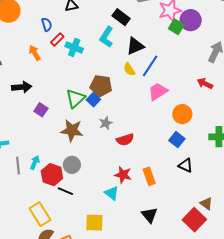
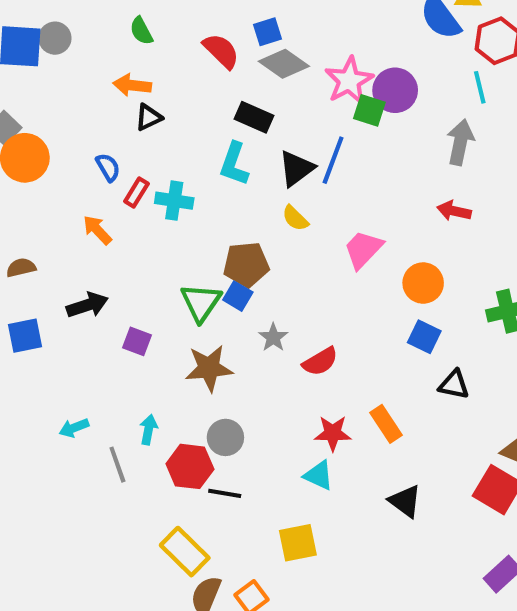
blue line: (150, 66) -> (333, 160), moved
cyan arrow: (35, 162) -> (148, 430), moved

